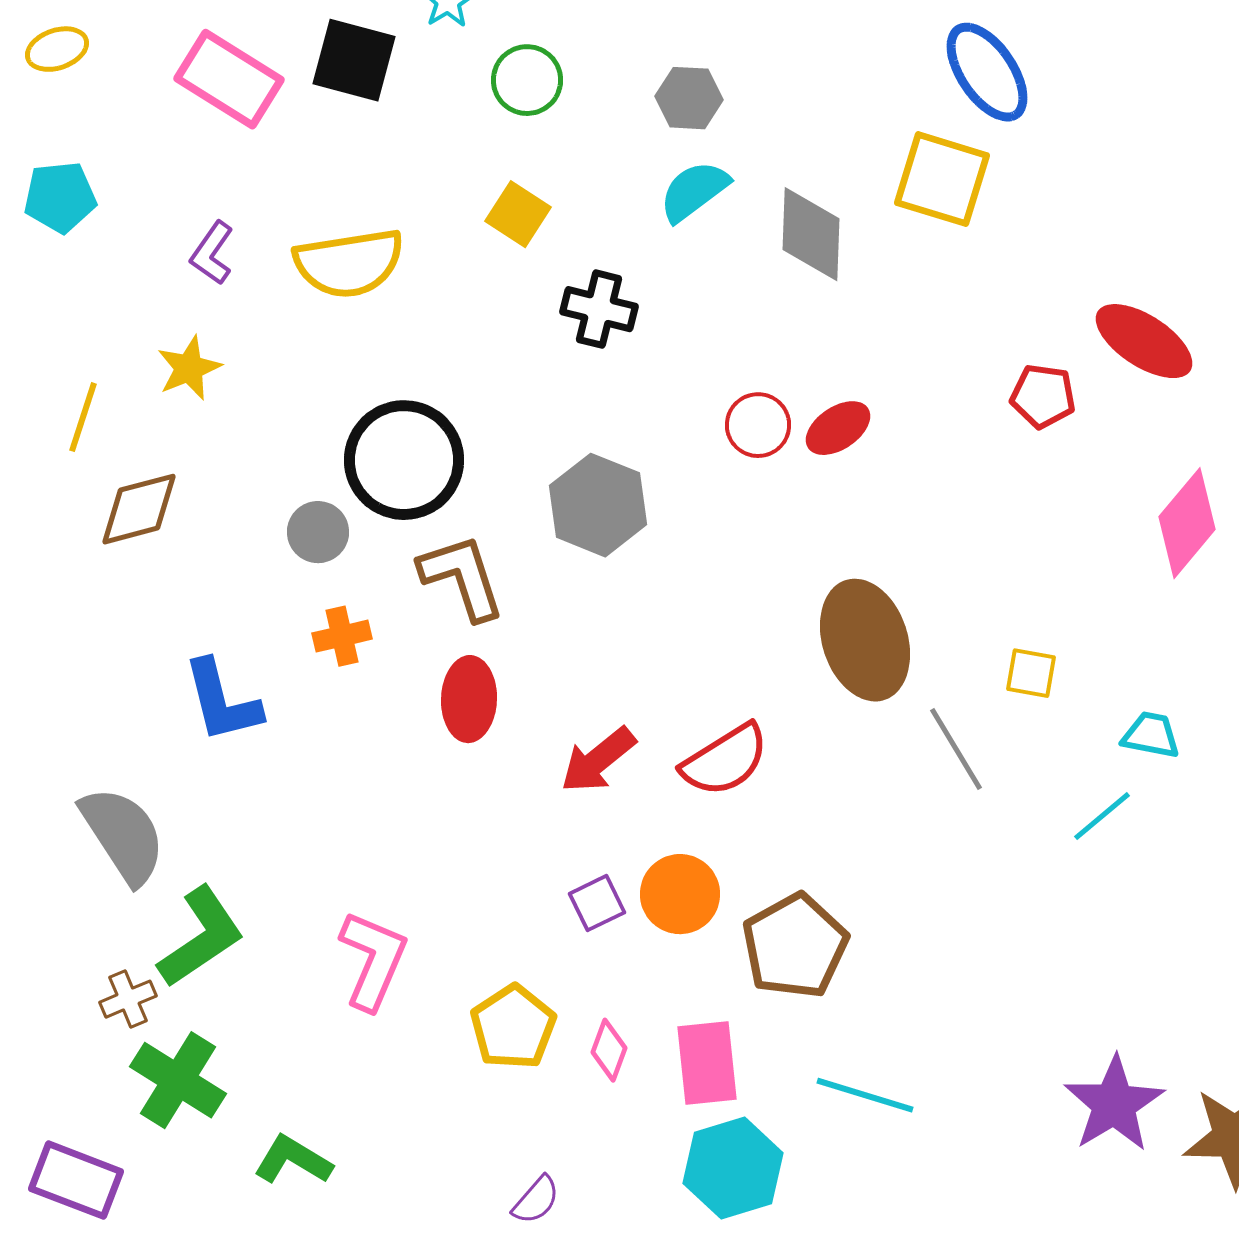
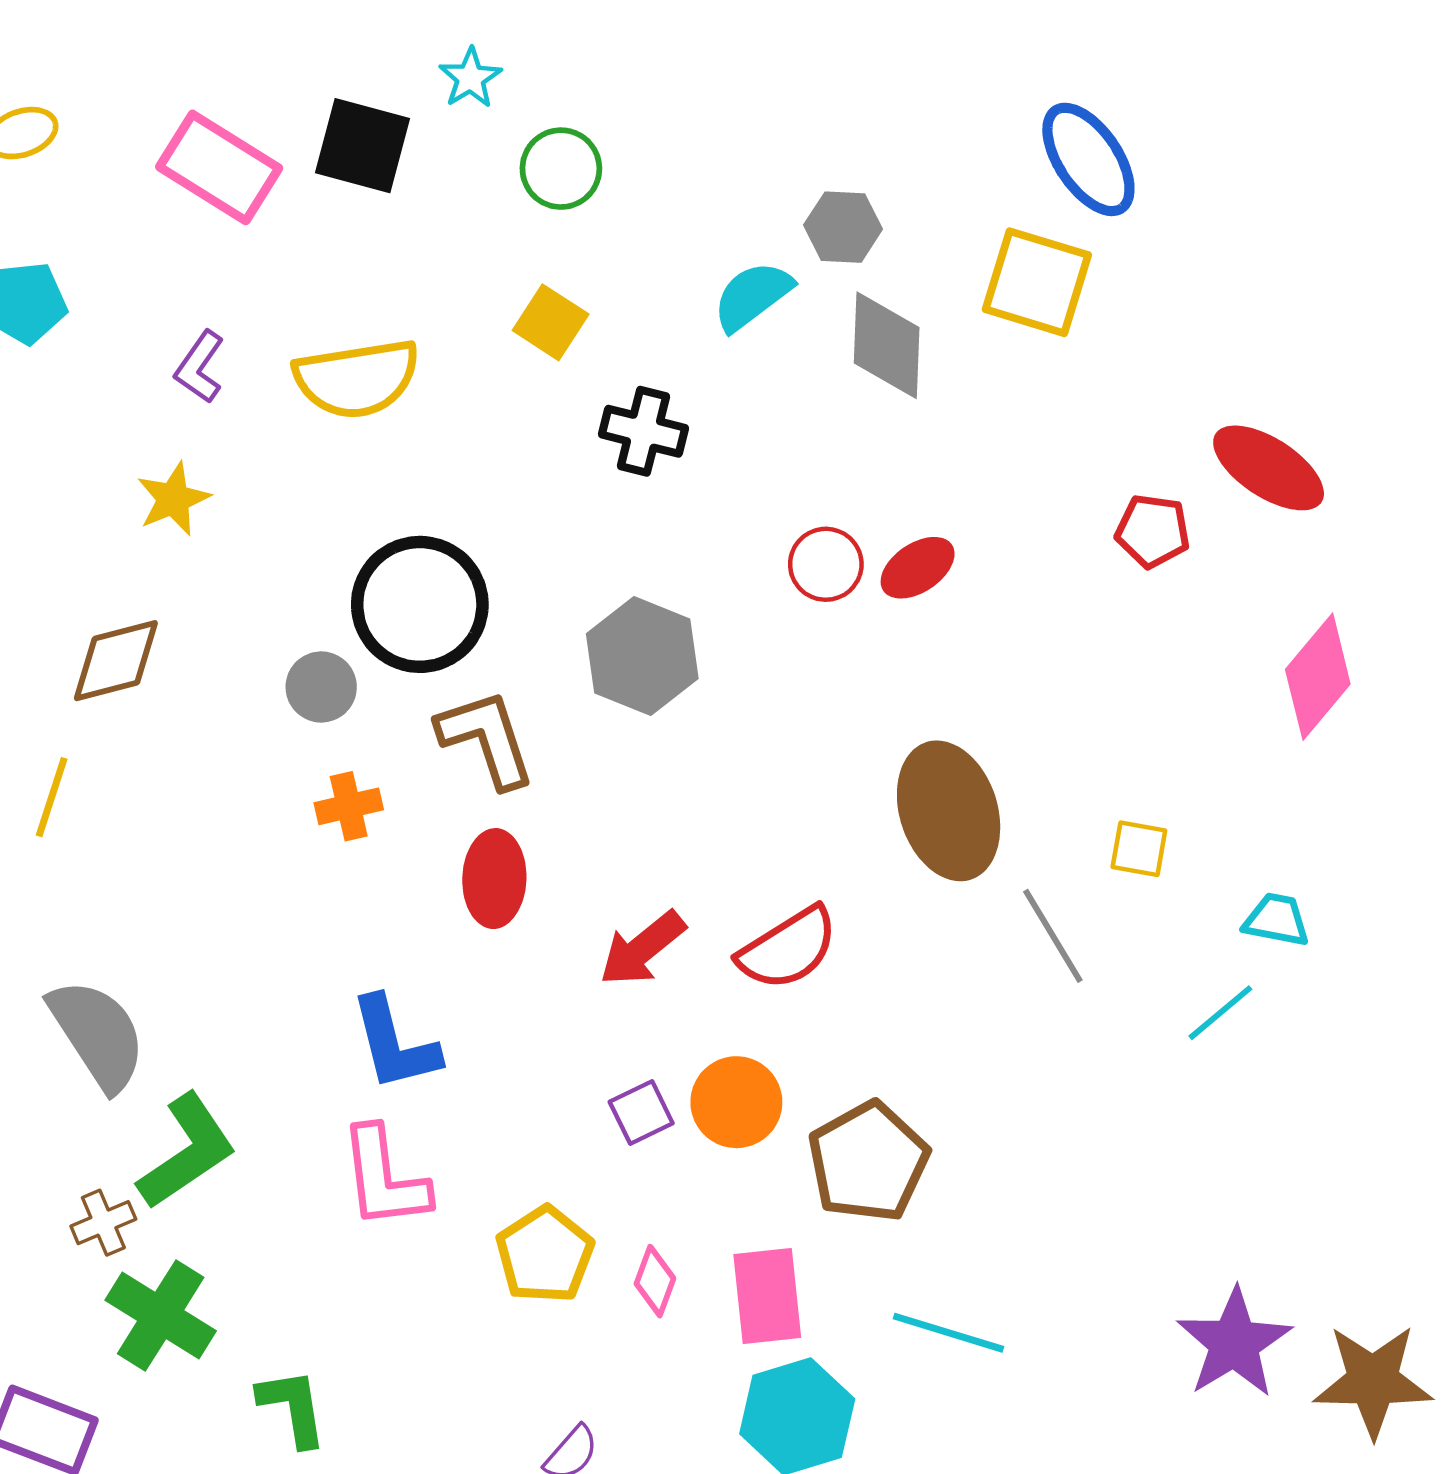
gray hexagon: (689, 98) -> (843, 227), moved
yellow line: (83, 417) -> (52, 797), moved
blue L-shape: (222, 701) -> (395, 1044), moved
pink L-shape: (373, 960) -> (384, 1178), turned 150
green L-shape: (293, 1160) -> (293, 1407), turned 50

